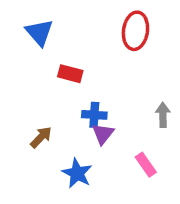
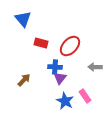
red ellipse: (135, 31) -> (70, 46), moved, turned 35
gray arrow: (163, 115) -> (95, 67), turned -88
blue star: (77, 173) -> (65, 101), moved

